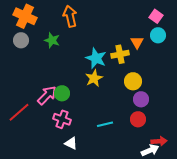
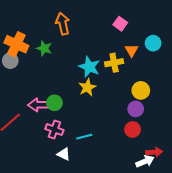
orange cross: (25, 16) -> (16, 44), moved
pink square: (156, 16) -> (120, 24), moved
gray circle: (21, 40) -> (10, 61), moved
yellow circle: (133, 81) -> (141, 90), moved
pink arrow: (47, 95) -> (39, 105), turned -135
cyan line: (105, 124) -> (84, 137), moved

